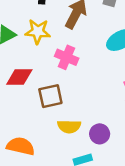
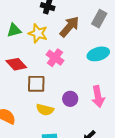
red diamond: (19, 77) -> (16, 64), turned 35
purple circle: (100, 134) -> (70, 99), moved

